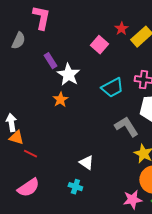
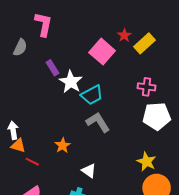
pink square: (99, 45) -> (102, 52), size x1.4
cyan trapezoid: (112, 88) -> (92, 95), moved
orange star: (60, 100) -> (63, 145), moved
gray L-shape: (126, 127) -> (98, 122), moved

